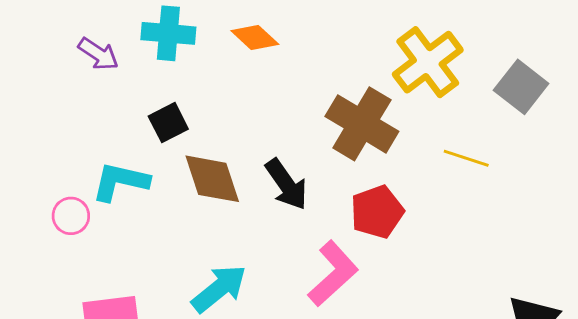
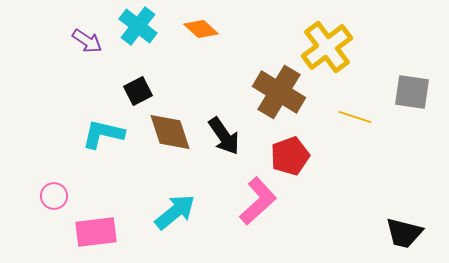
cyan cross: (168, 33) -> (138, 26), turned 33
gray square: (521, 87) -> (412, 92), moved, turned -30
pink circle: (71, 216) -> (54, 196), moved

